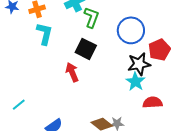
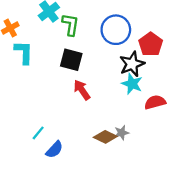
red arrow: (72, 72) -> (82, 90), moved
cyan line: (19, 105) -> (38, 133), moved

